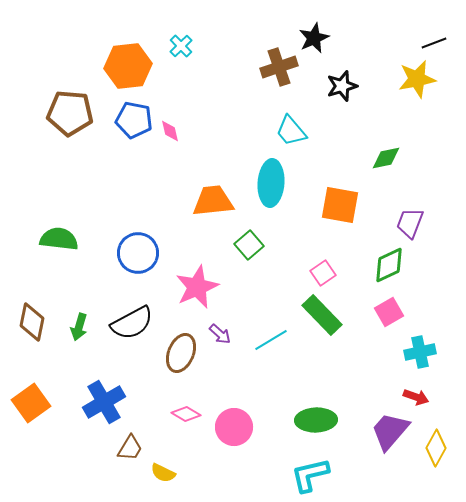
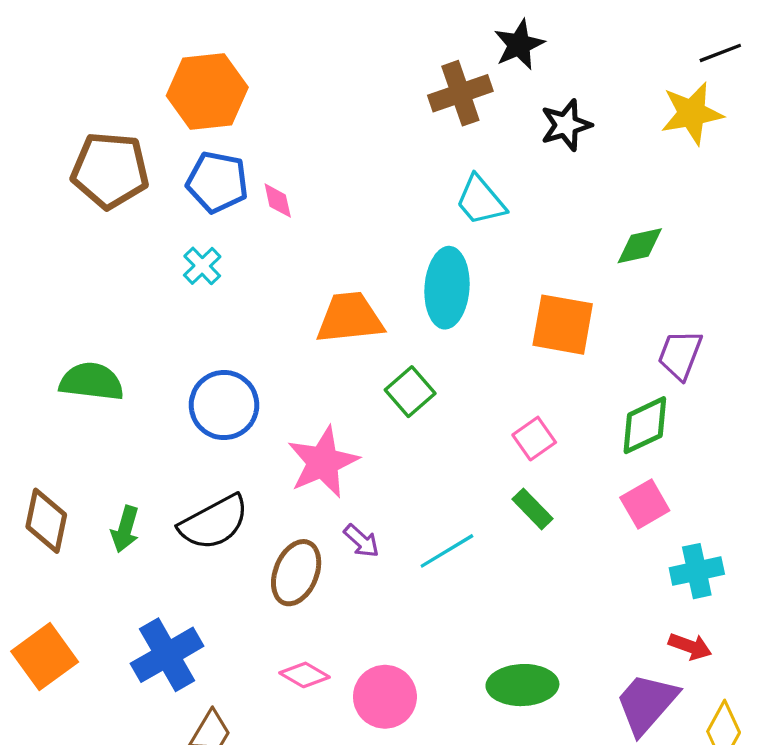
cyan cross: (181, 46) -> (202, 266), moved
green rectangle: (322, 315) -> (532, 509), size x0.6

